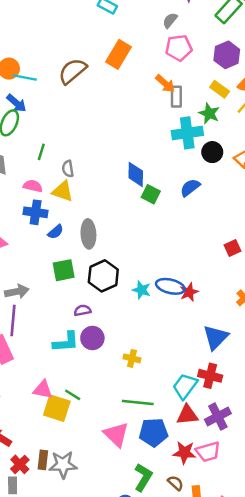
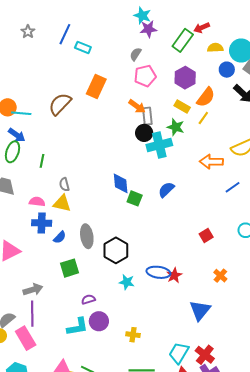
green line: (41, 152) -> (42, 161), moved
black circle: (212, 152) -> (144, 133), moved
black hexagon: (103, 276) -> (116, 250), moved
cyan star: (141, 290) -> (127, 282), moved
red cross: (210, 376) -> (205, 355), moved, turned 30

